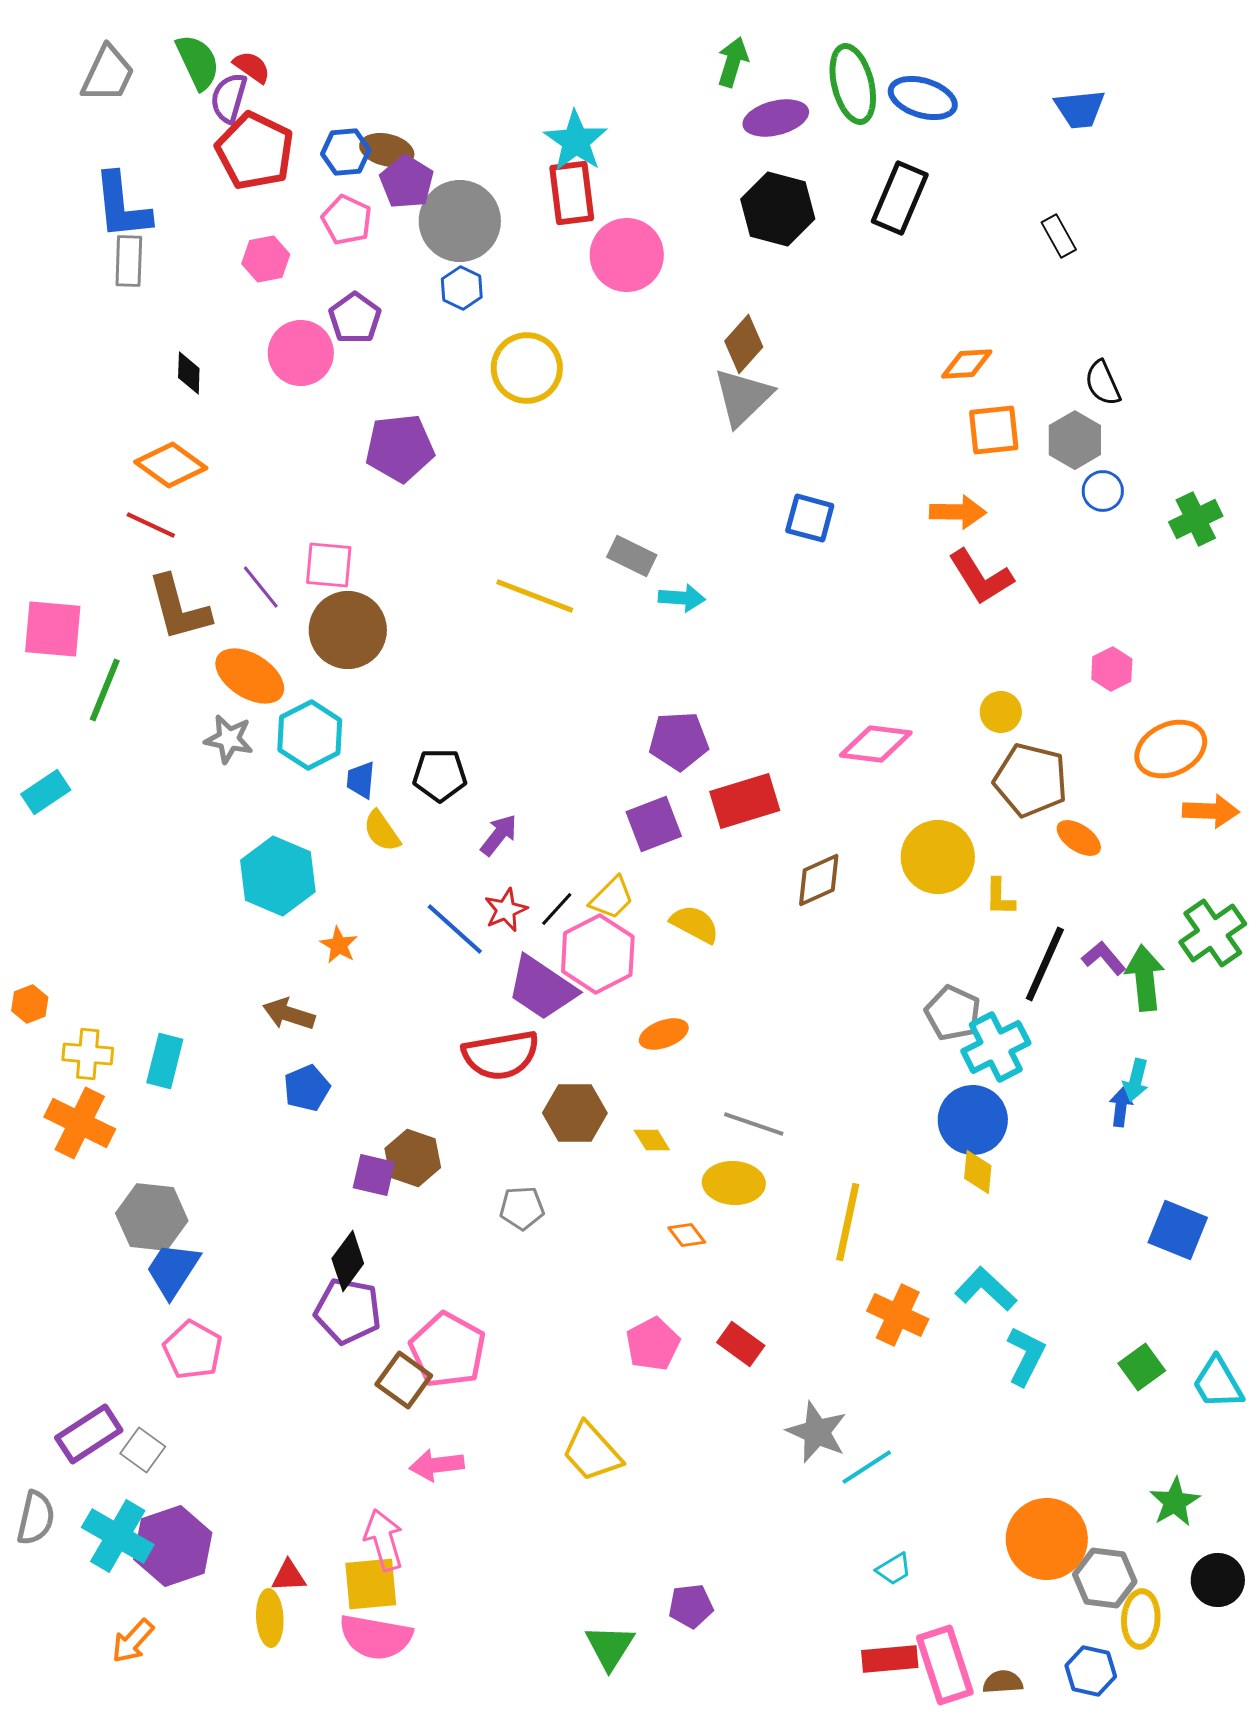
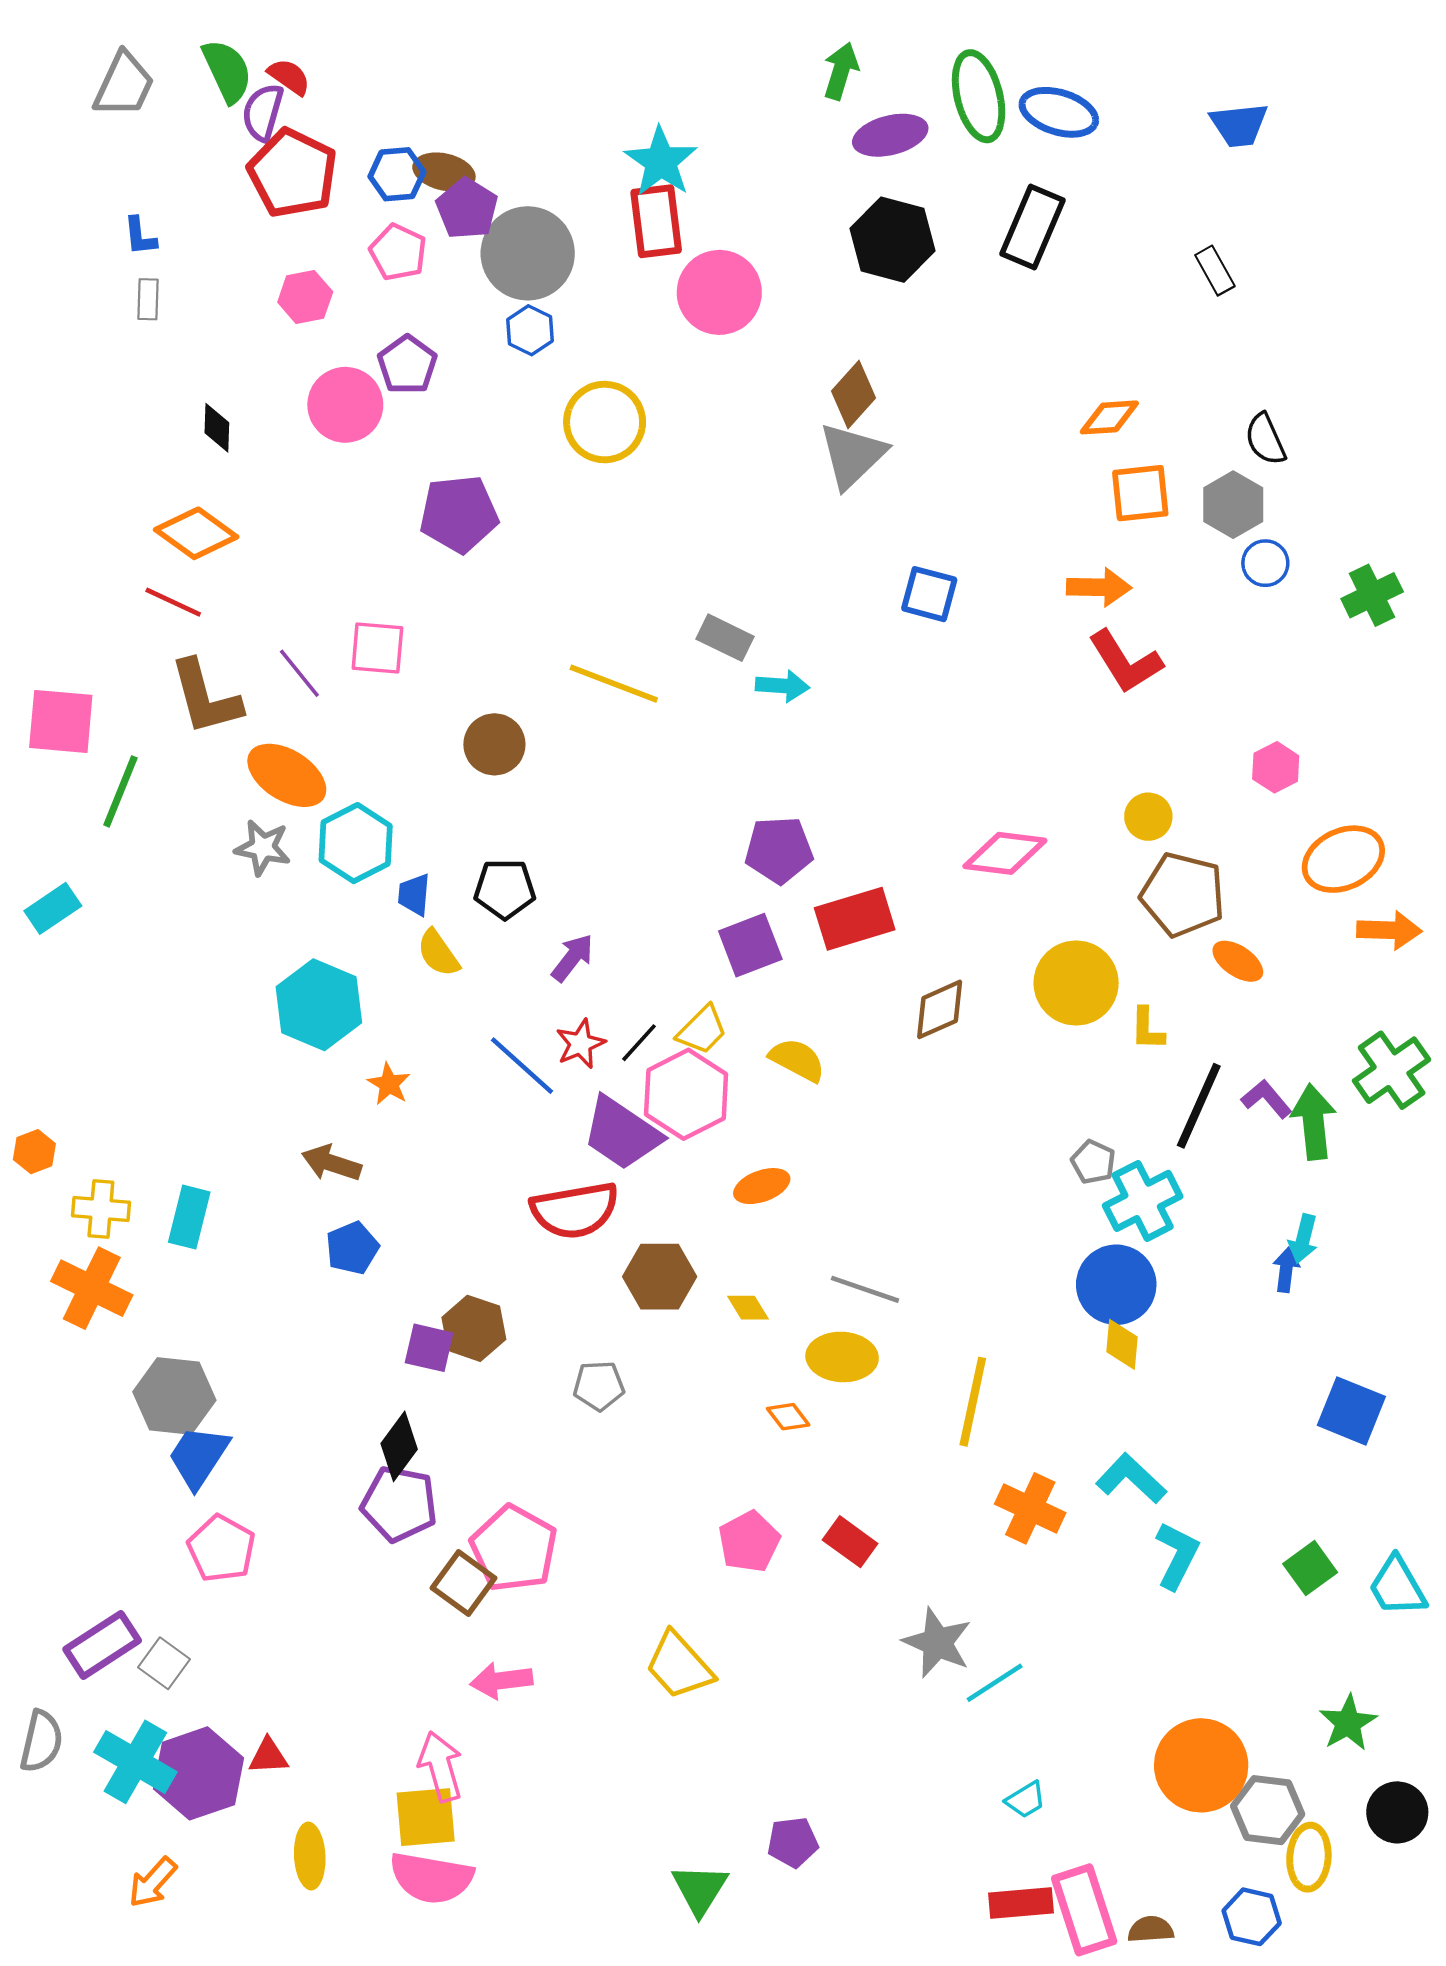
blue L-shape: (122, 206) -> (140, 236), size x0.5
gray rectangle: (129, 261) -> (148, 299), size x0.7
brown circle: (348, 630) -> (494, 744), moved, size x0.7
gray pentagon: (953, 1013) -> (1093, 1162), size x0.7
red triangle: (289, 1576) -> (268, 1756), moved

